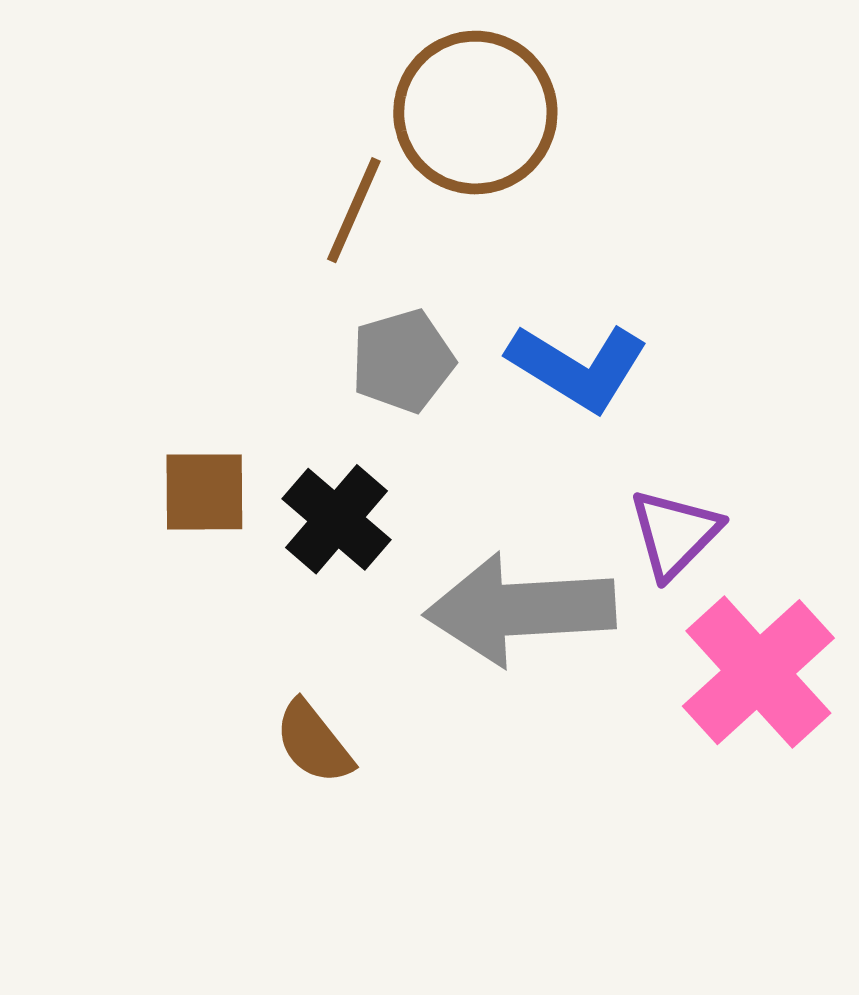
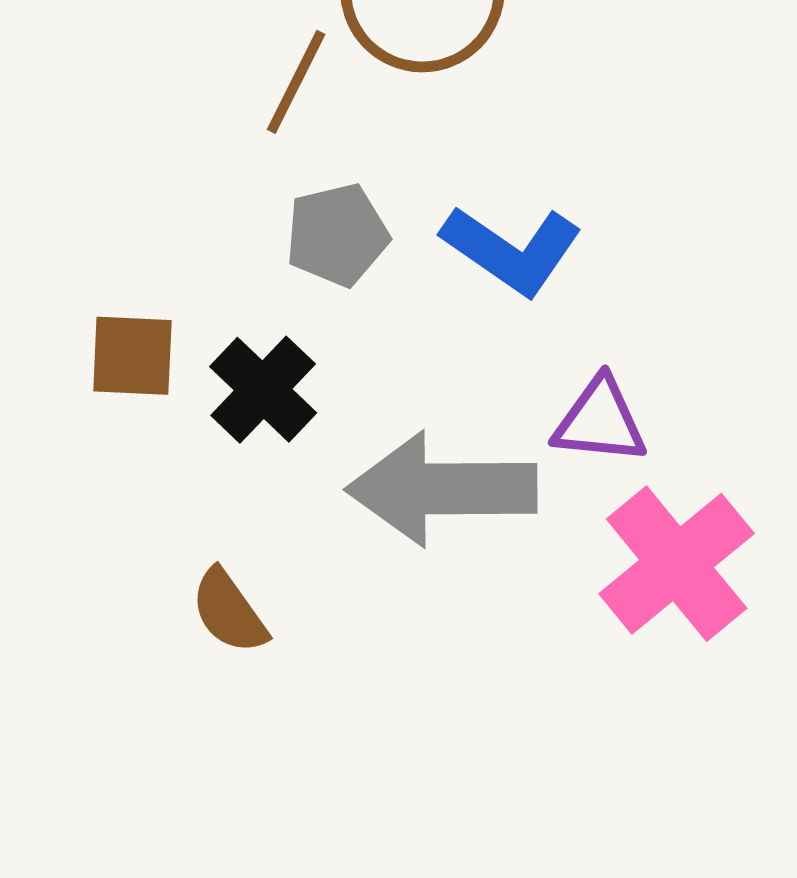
purple triangle: (675, 533) -> (600, 421), turned 48

